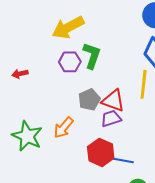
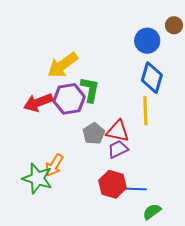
purple hexagon: (70, 62) -> (69, 99), size x1.4
red arrow: (20, 74) -> (38, 102), moved, size x1.8
orange arrow: (64, 128) -> (54, 165), moved

